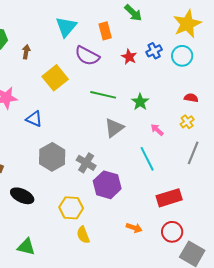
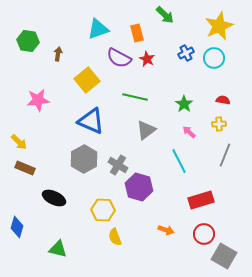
cyan triangle: (66, 27) -> (98, 29), turned 30
red star: (129, 57) -> (147, 59), moved
green star: (140, 102) -> (184, 104), moved
blue triangle: (34, 119) -> (91, 121), moved, size x1.6
yellow cross: (187, 122) -> (219, 124), turned 32

